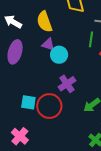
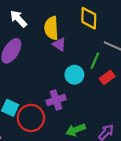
purple triangle: (48, 44) -> (59, 44), moved
cyan circle: (59, 55) -> (74, 75), moved

